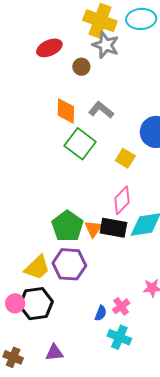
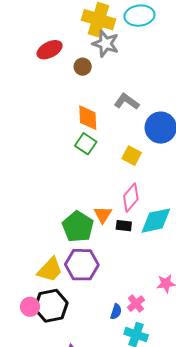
gray L-shape: (101, 110) -> (127, 102), moved
orange diamond: (66, 111) -> (88, 118), moved
green square: (80, 144) -> (86, 144), size x0.7
black rectangle: (113, 228) -> (124, 226), size x0.6
orange triangle: (93, 229) -> (103, 215), moved

